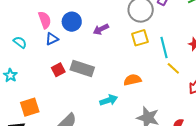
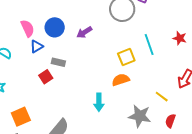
yellow square: (140, 38) -> (126, 57), moved
gray rectangle: (82, 68) -> (58, 62), moved, size x0.6
yellow line: (173, 68) -> (162, 97), moved
cyan arrow: (109, 100) -> (99, 102), turned 114

